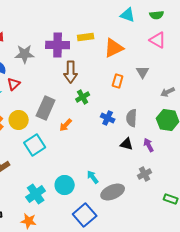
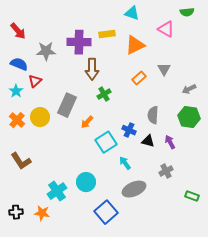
cyan triangle: (128, 15) -> (132, 13), moved
green semicircle: (157, 15) -> (187, 12), moved
pink triangle: (158, 40) -> (166, 29), moved
orange rectangle: (118, 81) -> (139, 78), turned 32
blue cross: (108, 118) -> (129, 130), moved
cyan square: (35, 145) -> (106, 142), moved
cyan arrow: (93, 177) -> (125, 163), moved
orange star: (29, 221) -> (42, 213), moved

